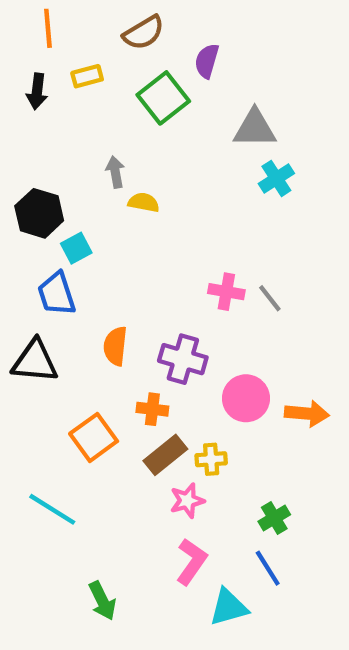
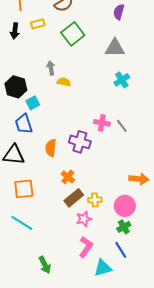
purple semicircle: (207, 61) -> (119, 12), moved
cyan cross: (276, 178) -> (122, 80), moved
purple cross: (183, 359) -> (80, 142), moved
pink circle: (246, 398) -> (125, 206), moved
orange cross: (152, 409) -> (68, 177), turned 32
orange square: (94, 437) -> (24, 189), moved, turned 30

